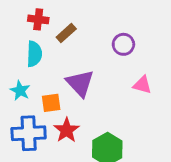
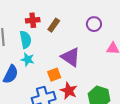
cyan semicircle: (34, 54) -> (26, 40), moved
cyan star: (20, 91) -> (28, 60), moved

